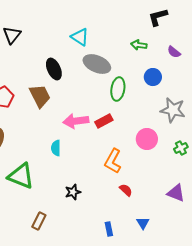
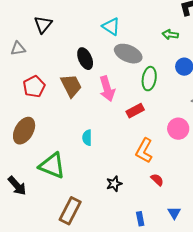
pink arrow: (76, 121) -> (107, 89), moved, turned -100
black star: (73, 192) -> (114, 184), moved
brown rectangle: (39, 221) -> (70, 211), size x1.5

